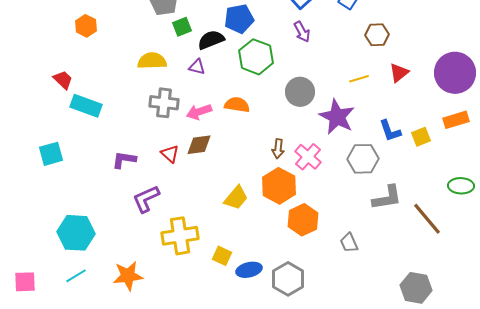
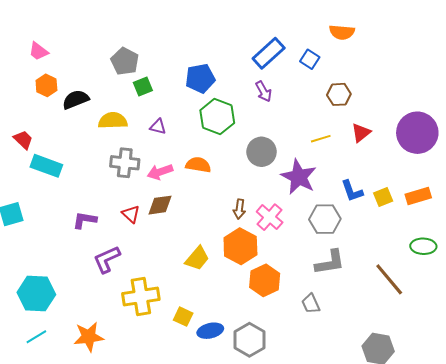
black semicircle: (211, 40) -> (76, 100), moved
orange rectangle: (456, 120) -> (418, 196), moved
gray L-shape: (387, 198) -> (330, 262), moved

